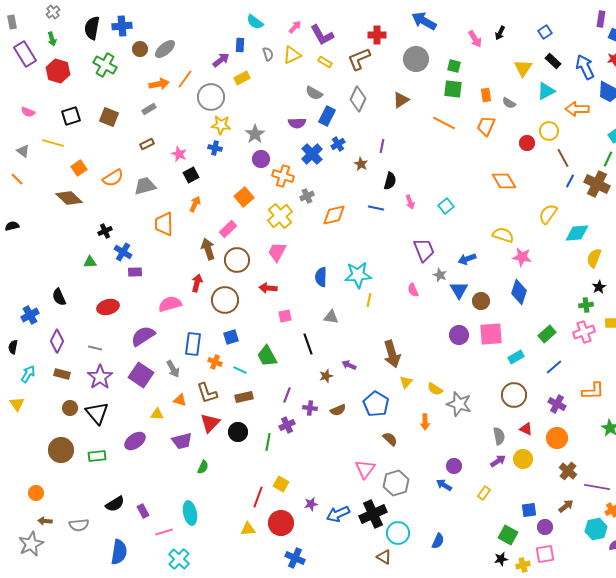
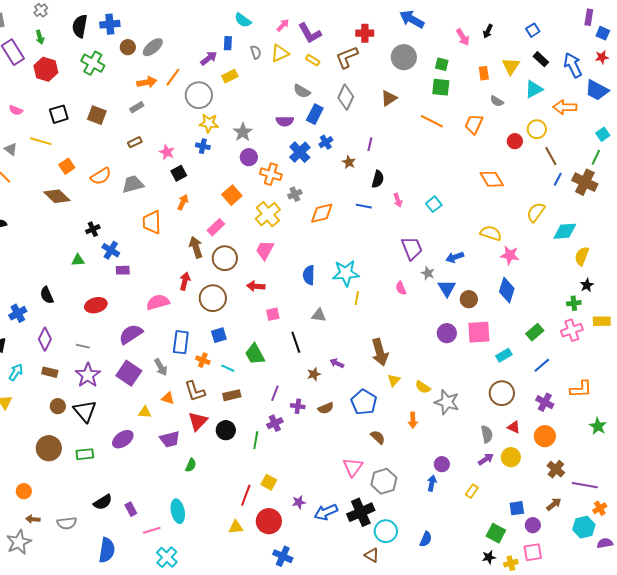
orange rectangle: (486, 95) -> (484, 73), moved
blue arrow: (444, 485) -> (432, 483), turned 70

